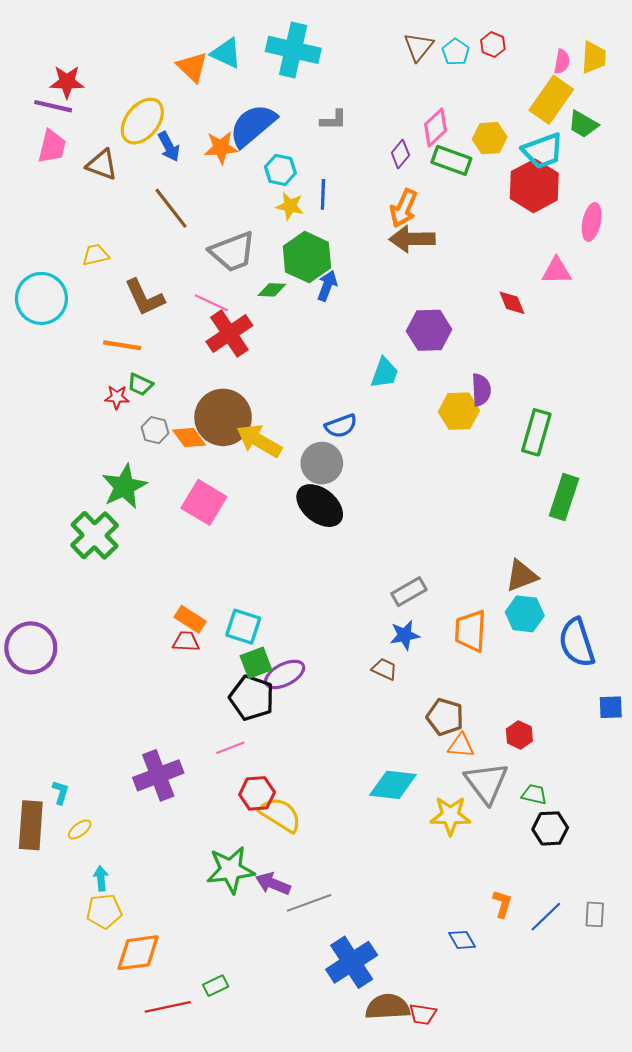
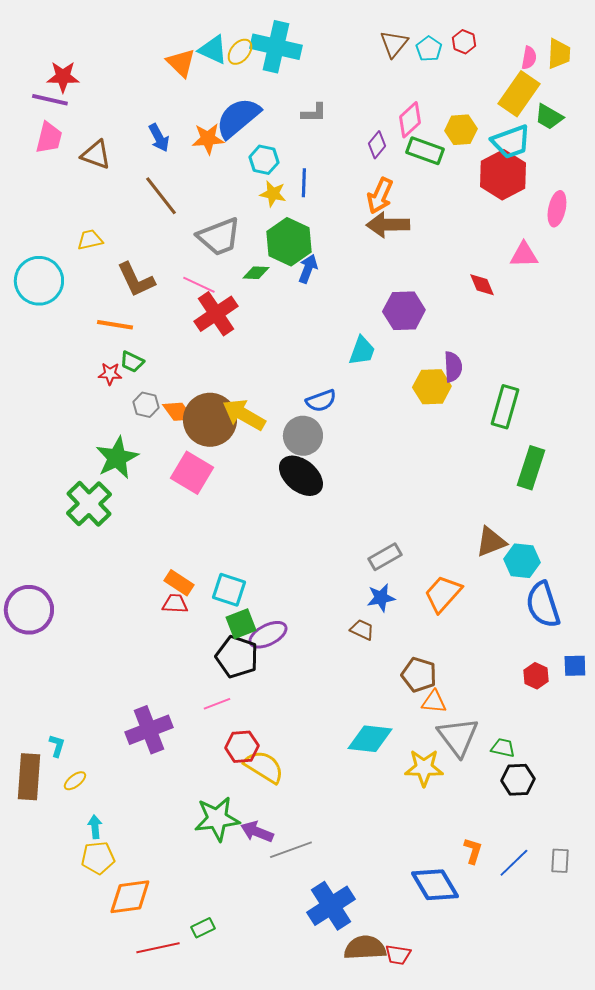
yellow ellipse: (142, 121) -> (240, 52), moved, size x0.6
brown circle: (223, 417) -> (210, 420), moved
cyan hexagon: (525, 614) -> (522, 561), moved
orange trapezoid: (471, 631) -> (443, 594), turned 39
red hexagon: (519, 735) -> (536, 676), moved
blue diamond: (462, 940) -> (435, 885), size x1.8

